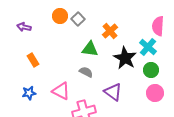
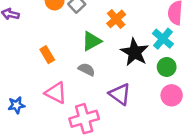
green triangle: (90, 49) -> (92, 41), turned -36
orange rectangle: (33, 60) -> (47, 55), moved
blue star: (29, 93) -> (16, 105), moved

